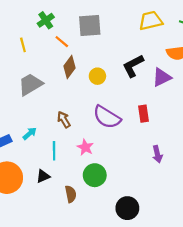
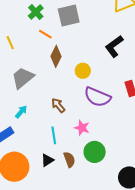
green cross: (46, 20) -> (36, 12), moved
yellow circle: (97, 76) -> (83, 71), moved
cyan arrow: (30, 133) -> (21, 112), moved
brown semicircle: (71, 194) -> (69, 160), moved

